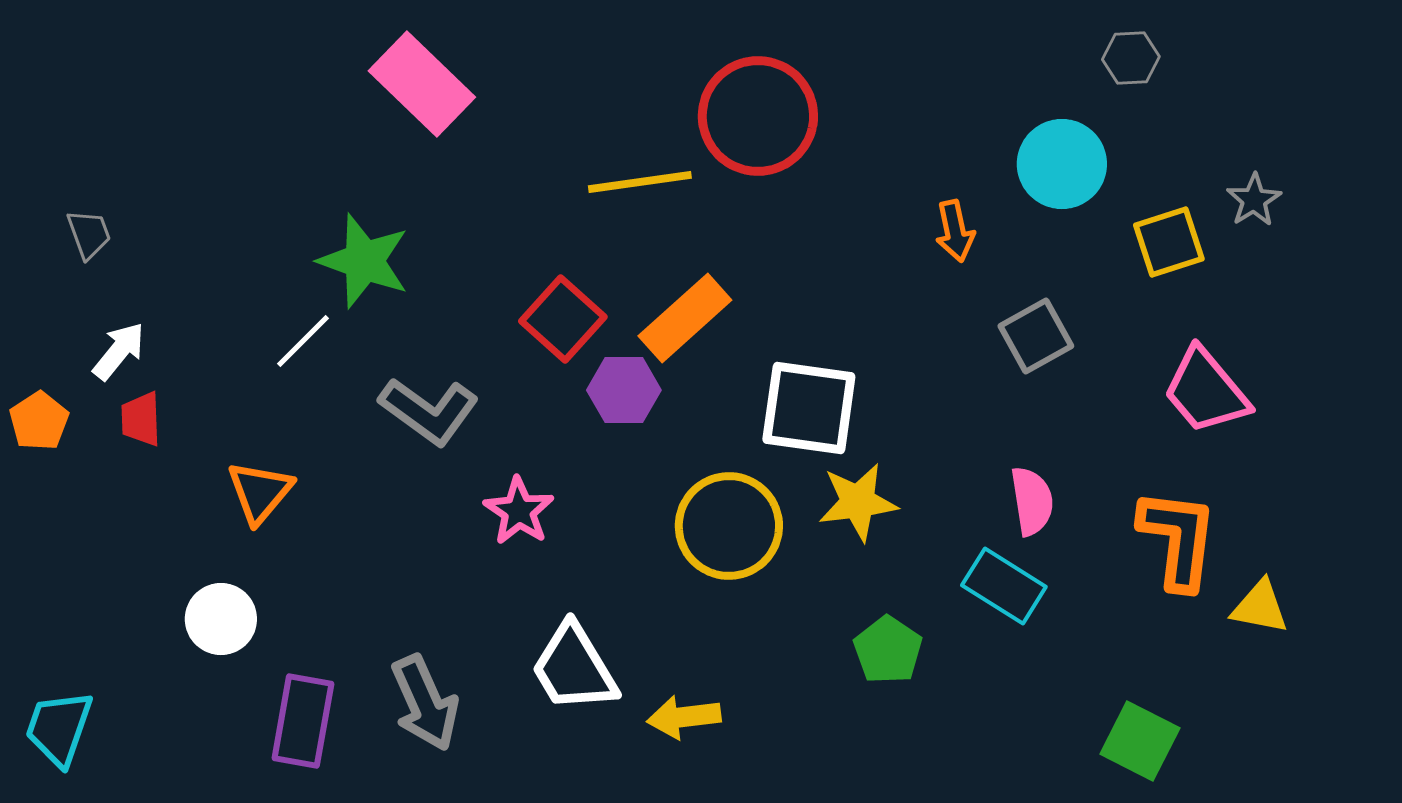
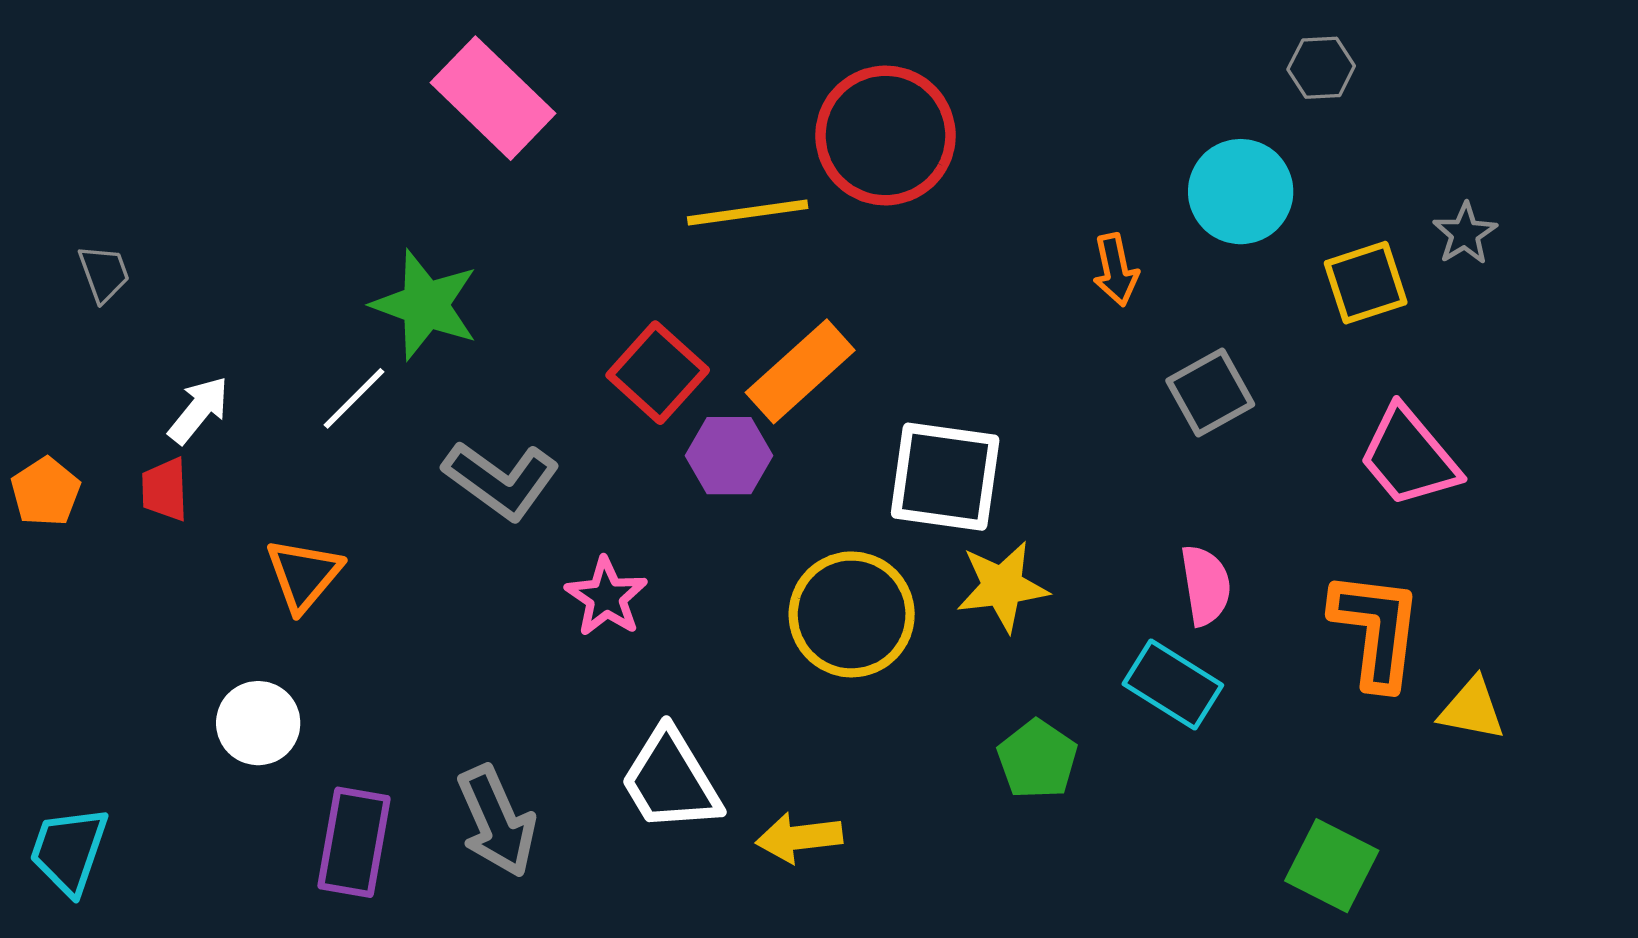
white arrow: (119, 351) -> (199, 410), moved

